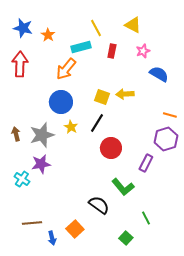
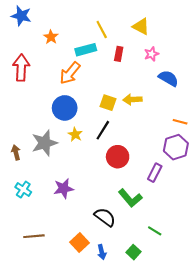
blue star: (23, 28) -> (21, 16), moved
brown arrow: (16, 134) -> (16, 152), moved
purple star: (41, 164) -> (64, 188), moved
green line: (146, 218) -> (155, 231), turned -32
blue arrow: (52, 238) -> (102, 252), moved

